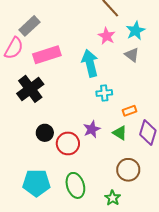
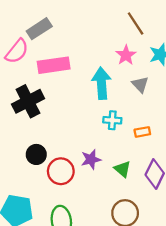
gray triangle: (132, 55) -> (140, 84), moved
orange rectangle: (130, 111) -> (142, 132), moved

